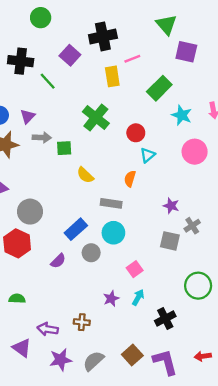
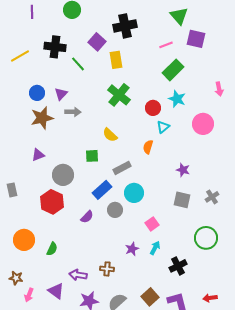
pink line: (132, 59) -> (166, 45), moved
yellow rectangle: (112, 76) -> (116, 60), moved
cyan star: (182, 115) -> (177, 99), moved
green square: (64, 148) -> (92, 156), moved
yellow semicircle: (85, 175) -> (110, 135), moved
gray rectangle: (111, 203) -> (122, 168), moved, turned -36
gray cross: (192, 226) -> (212, 197), moved
green semicircle: (17, 299) -> (52, 249), turned 112

